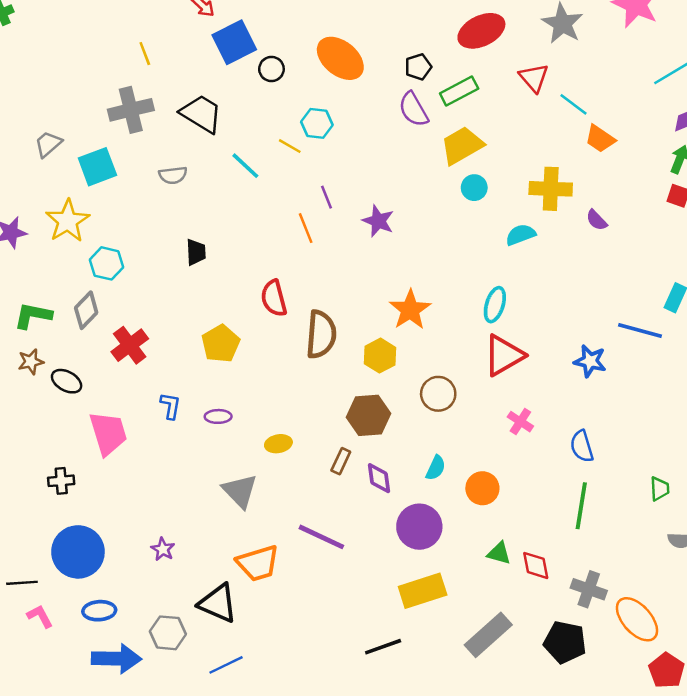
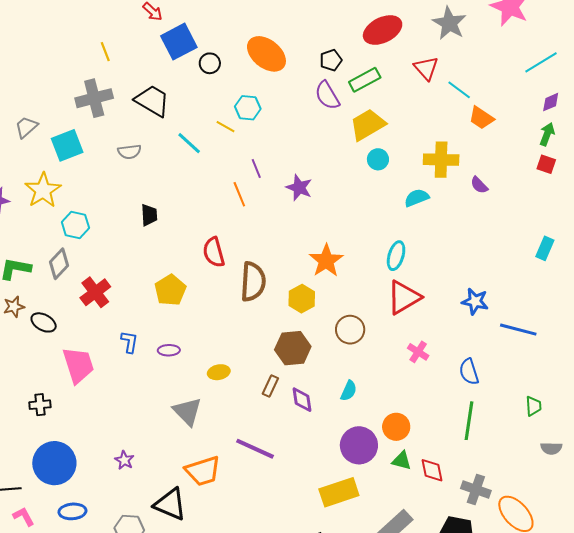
blue line: (640, 330) -> (518, 330), moved
orange circle: (482, 488) -> (396, 427), moved
purple circle: (419, 527) -> (359, 445), moved

